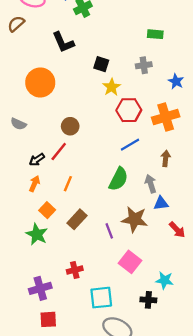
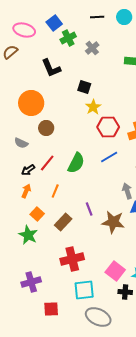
gray cross: (144, 65) -> (92, 48), moved, turned -32
gray semicircle: (18, 124) -> (21, 143), moved
brown circle: (70, 126) -> (46, 128), moved
green semicircle: (118, 179) -> (76, 163), moved
purple line: (109, 231) -> (89, 209), moved
pink square: (130, 262) -> (115, 271), moved
red cross: (75, 270) -> (72, 259), moved, size x1.6
red square: (48, 319) -> (51, 309), moved

